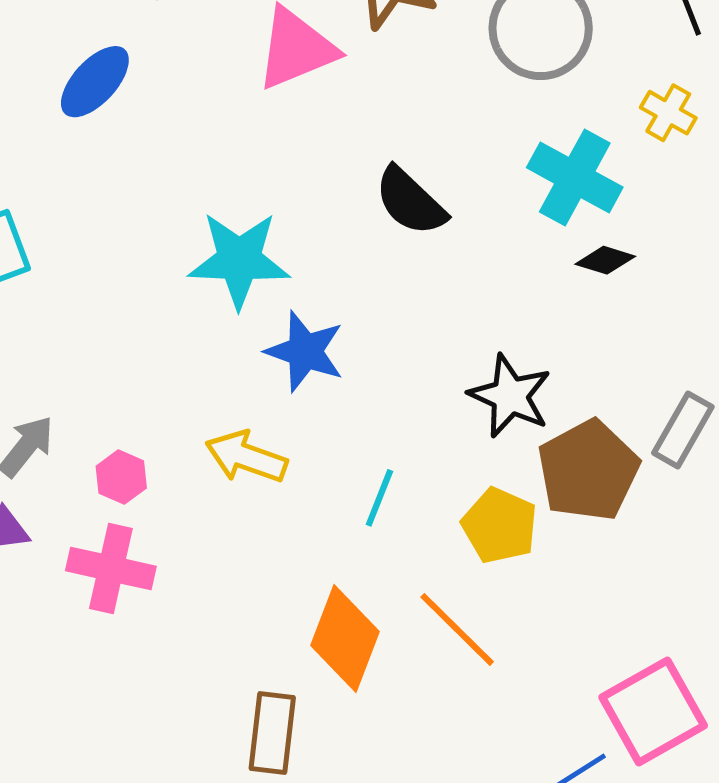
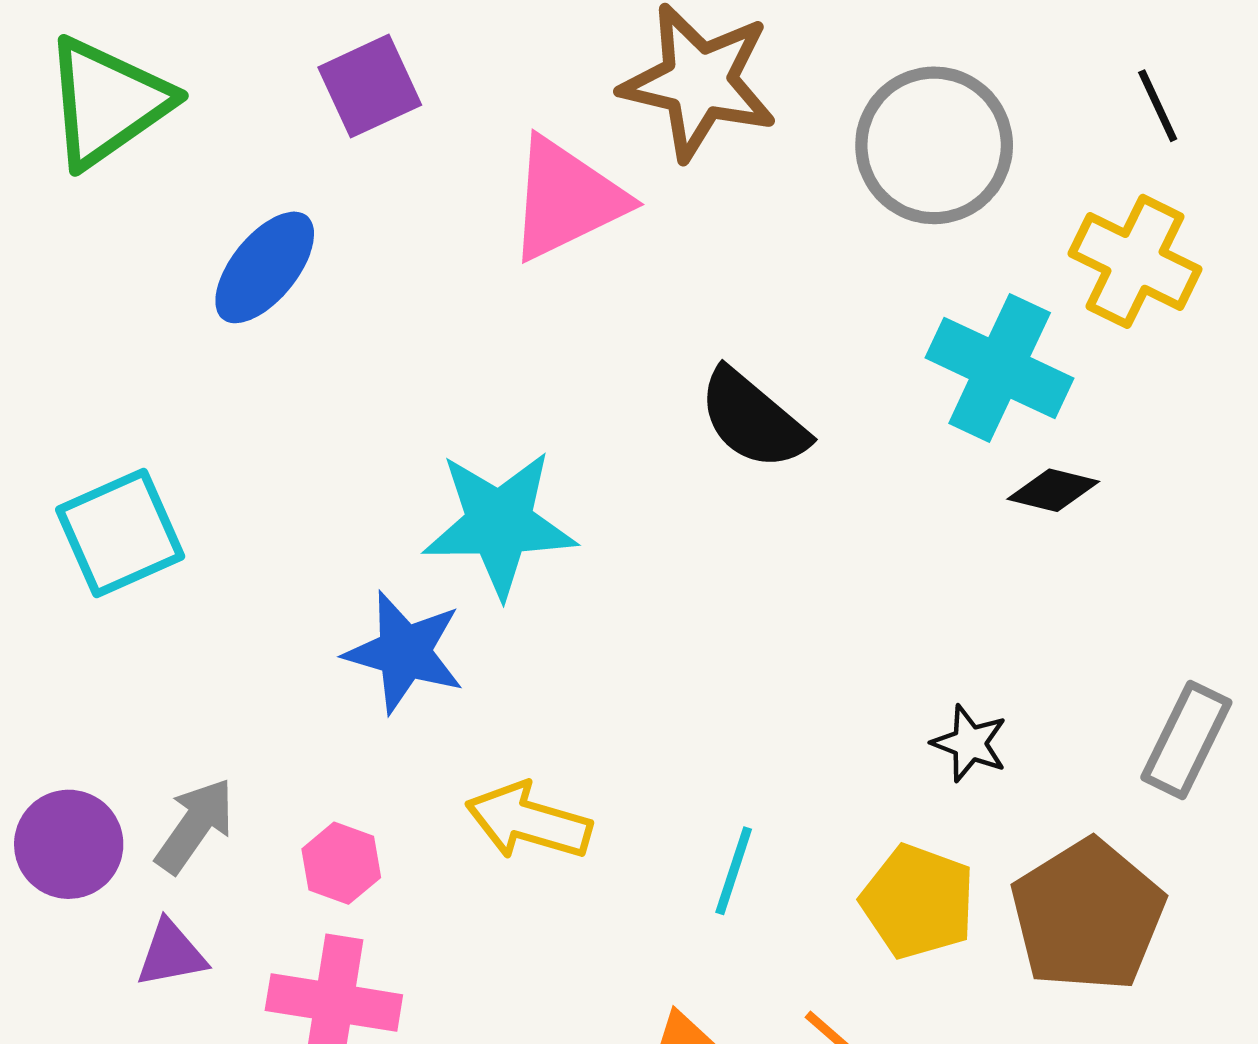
yellow cross: (668, 113) -> (1135, 261), size x1.5
blue star: (305, 351) -> (404, 652), moved
black star: (510, 396) -> (970, 743), moved, size x0.6
brown pentagon: (588, 470) -> (1088, 915), moved

